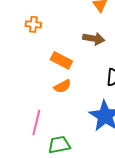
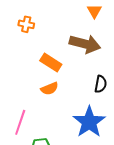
brown arrow: (94, 39) -> (85, 44), size x1.4

